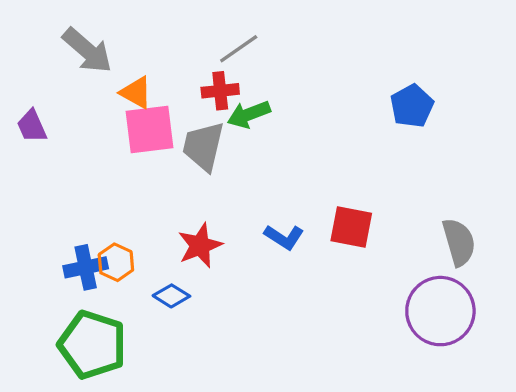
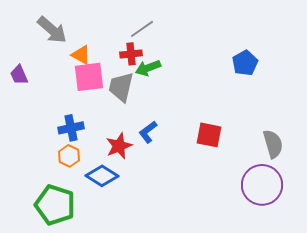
blue L-shape: (284, 237) -> (148, 132), moved, turned 110
blue cross: (86, 267) -> (71, 128), moved
blue diamond: (171, 296) -> (102, 176), size x1.5

